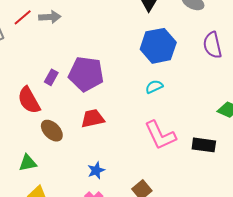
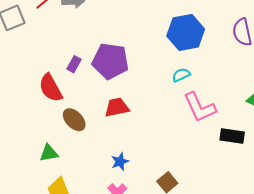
pink L-shape: (160, 135) -> (200, 107), moved

